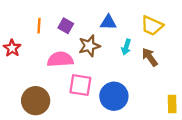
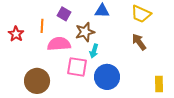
orange line: (39, 26) -> (42, 26), moved
cyan arrow: (126, 47) -> (94, 51), moved

